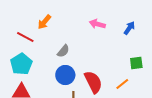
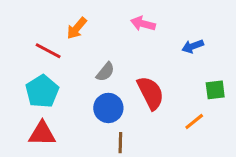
pink arrow: (97, 24) -> (143, 24), moved
blue arrow: (129, 28) -> (193, 46), moved, turned -144
red semicircle: (93, 82) -> (151, 93), moved

